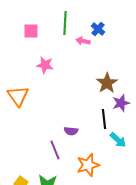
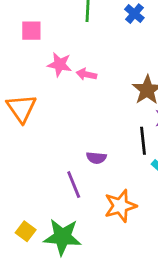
pink square: (31, 31) -> (31, 31), moved
pink arrow: (83, 41) -> (86, 74), moved

